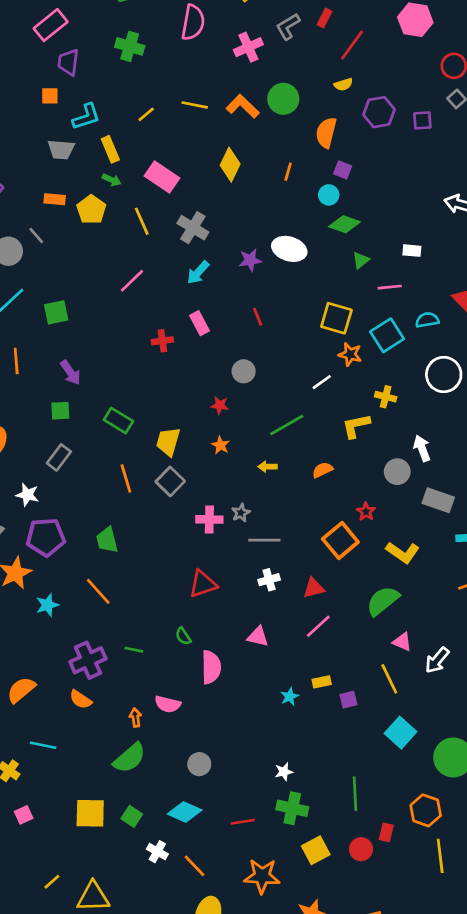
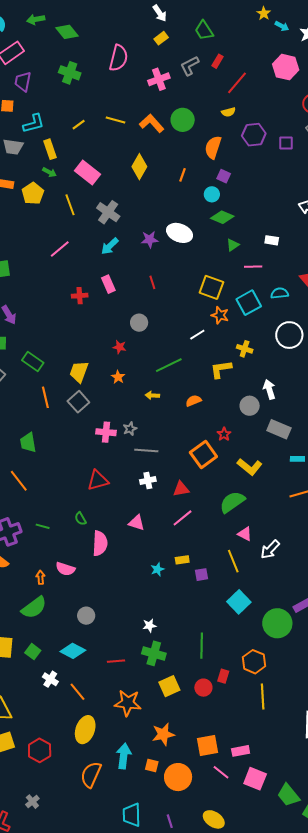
green rectangle: (118, 420) -> (33, 361), moved

